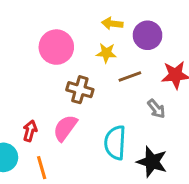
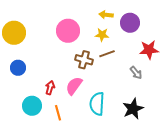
brown line: (130, 76) -> (107, 54), moved
cyan semicircle: (115, 143) -> (97, 104), moved
black star: (152, 162) -> (133, 109), turned 30

